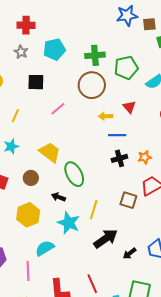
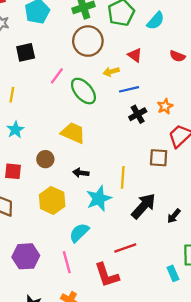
yellow trapezoid: (50, 152) -> (73, 133), moved
green ellipse: (74, 174) -> (83, 91), moved
cyan star: (69, 223) -> (99, 199), turned -30
red line: (92, 284) -> (125, 248), moved, turned -72

